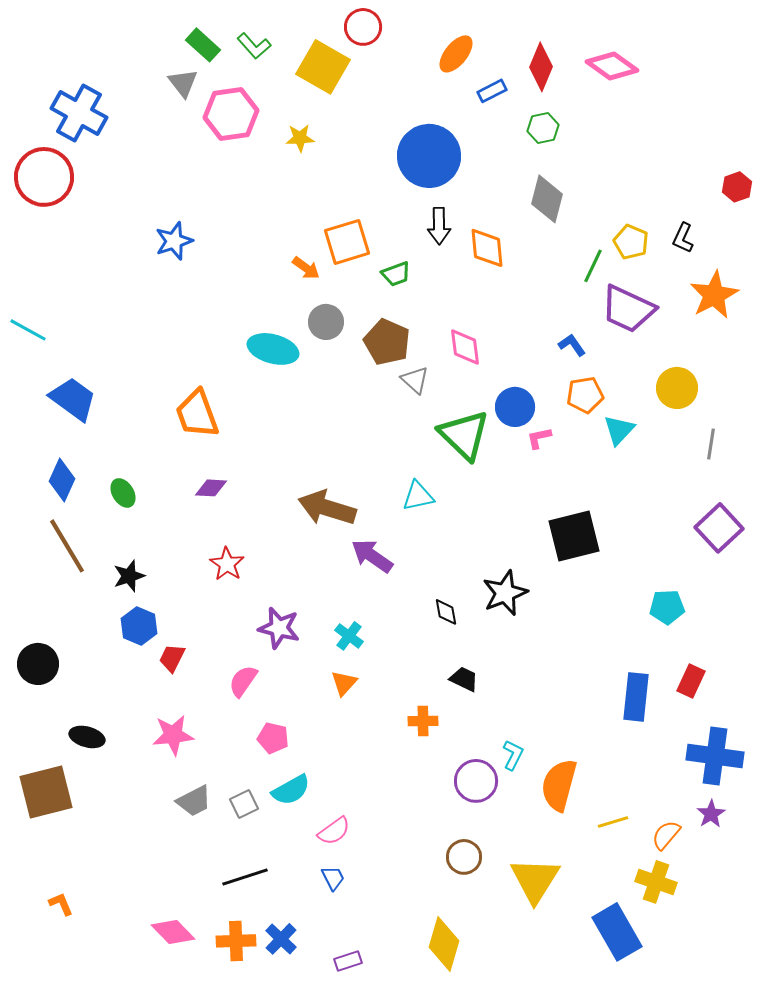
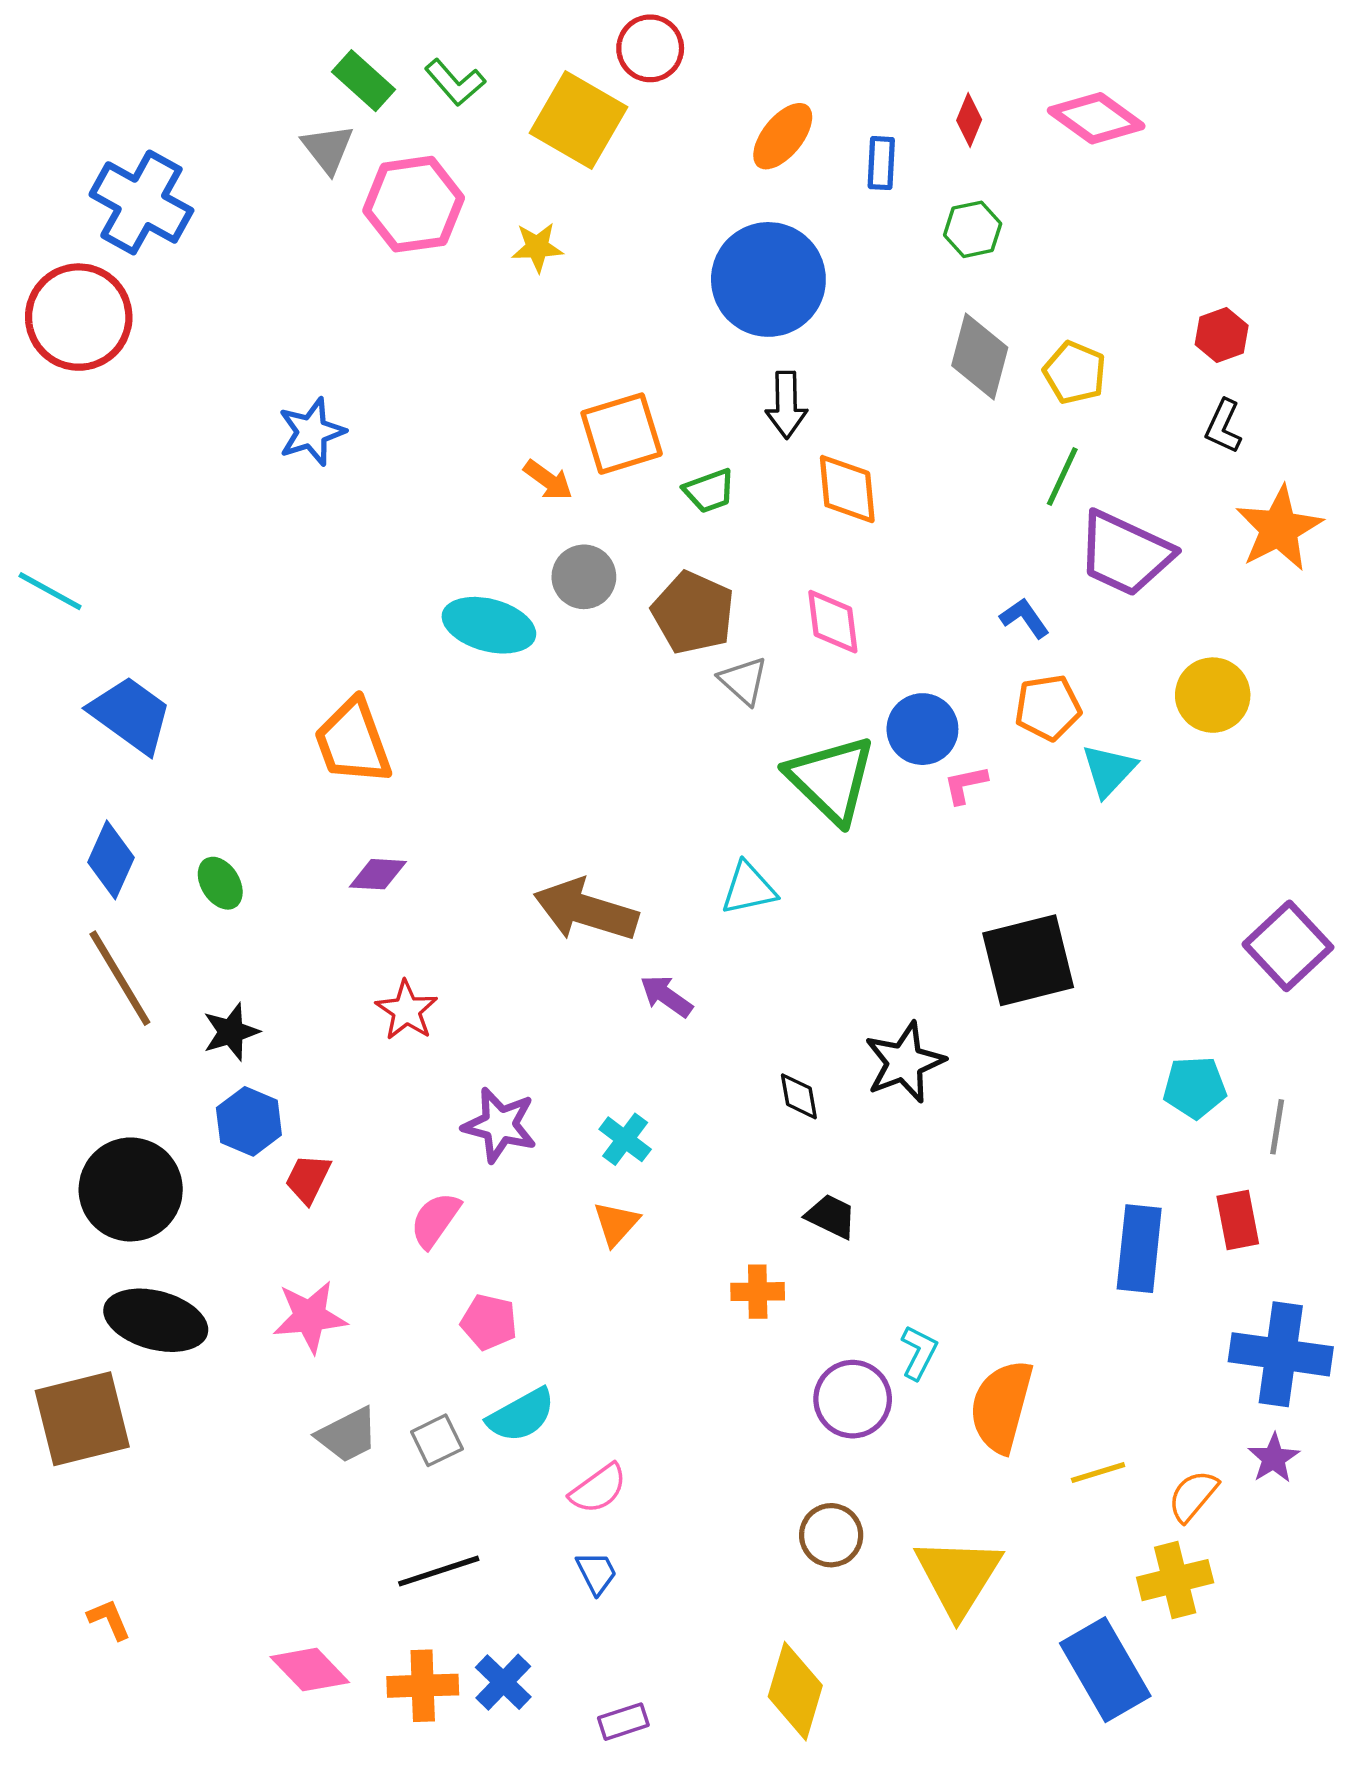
orange ellipse: (456, 54) -> (783, 136), moved
red diamond: (541, 67) -> (969, 120), size x0.6
blue rectangle: (492, 91) -> (881, 163), turned -60
red hexagon: (737, 187) -> (1222, 335), moved
yellow pentagon: (631, 242) -> (1075, 373), moved
orange diamond: (487, 248) -> (847, 489), moved
gray line: (711, 444) -> (1277, 1127), moved
purple arrow: (372, 556) -> (666, 996), size x0.7
black circle: (38, 664) -> (131, 1189), moved, size x1.4
red rectangle: (691, 681) -> (1238, 1220), turned -36
black ellipse: (87, 737) -> (156, 1320), size x1.6
yellow cross: (656, 882) -> (1175, 1580), turned -33

